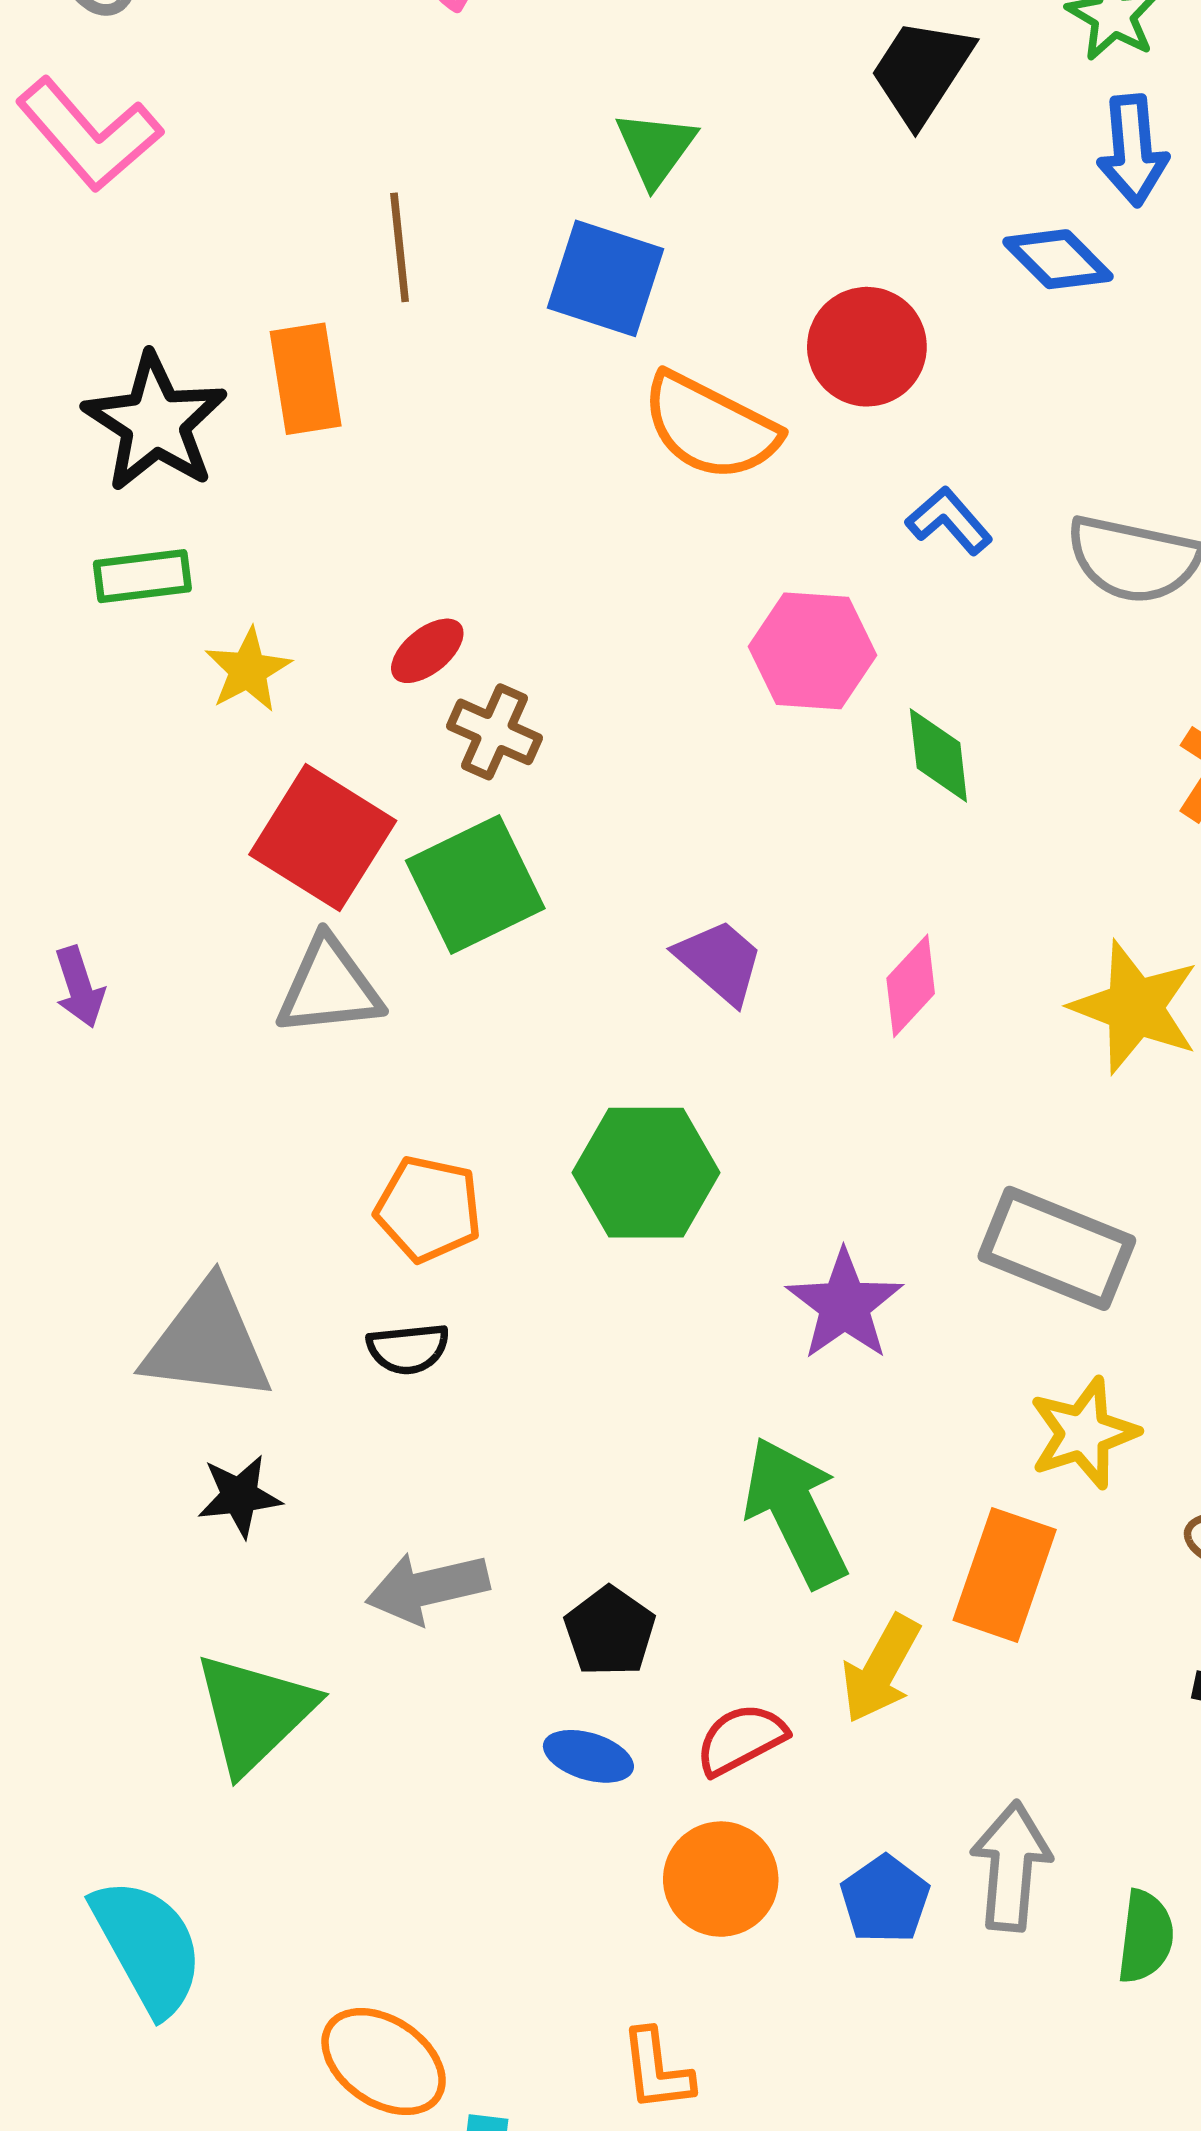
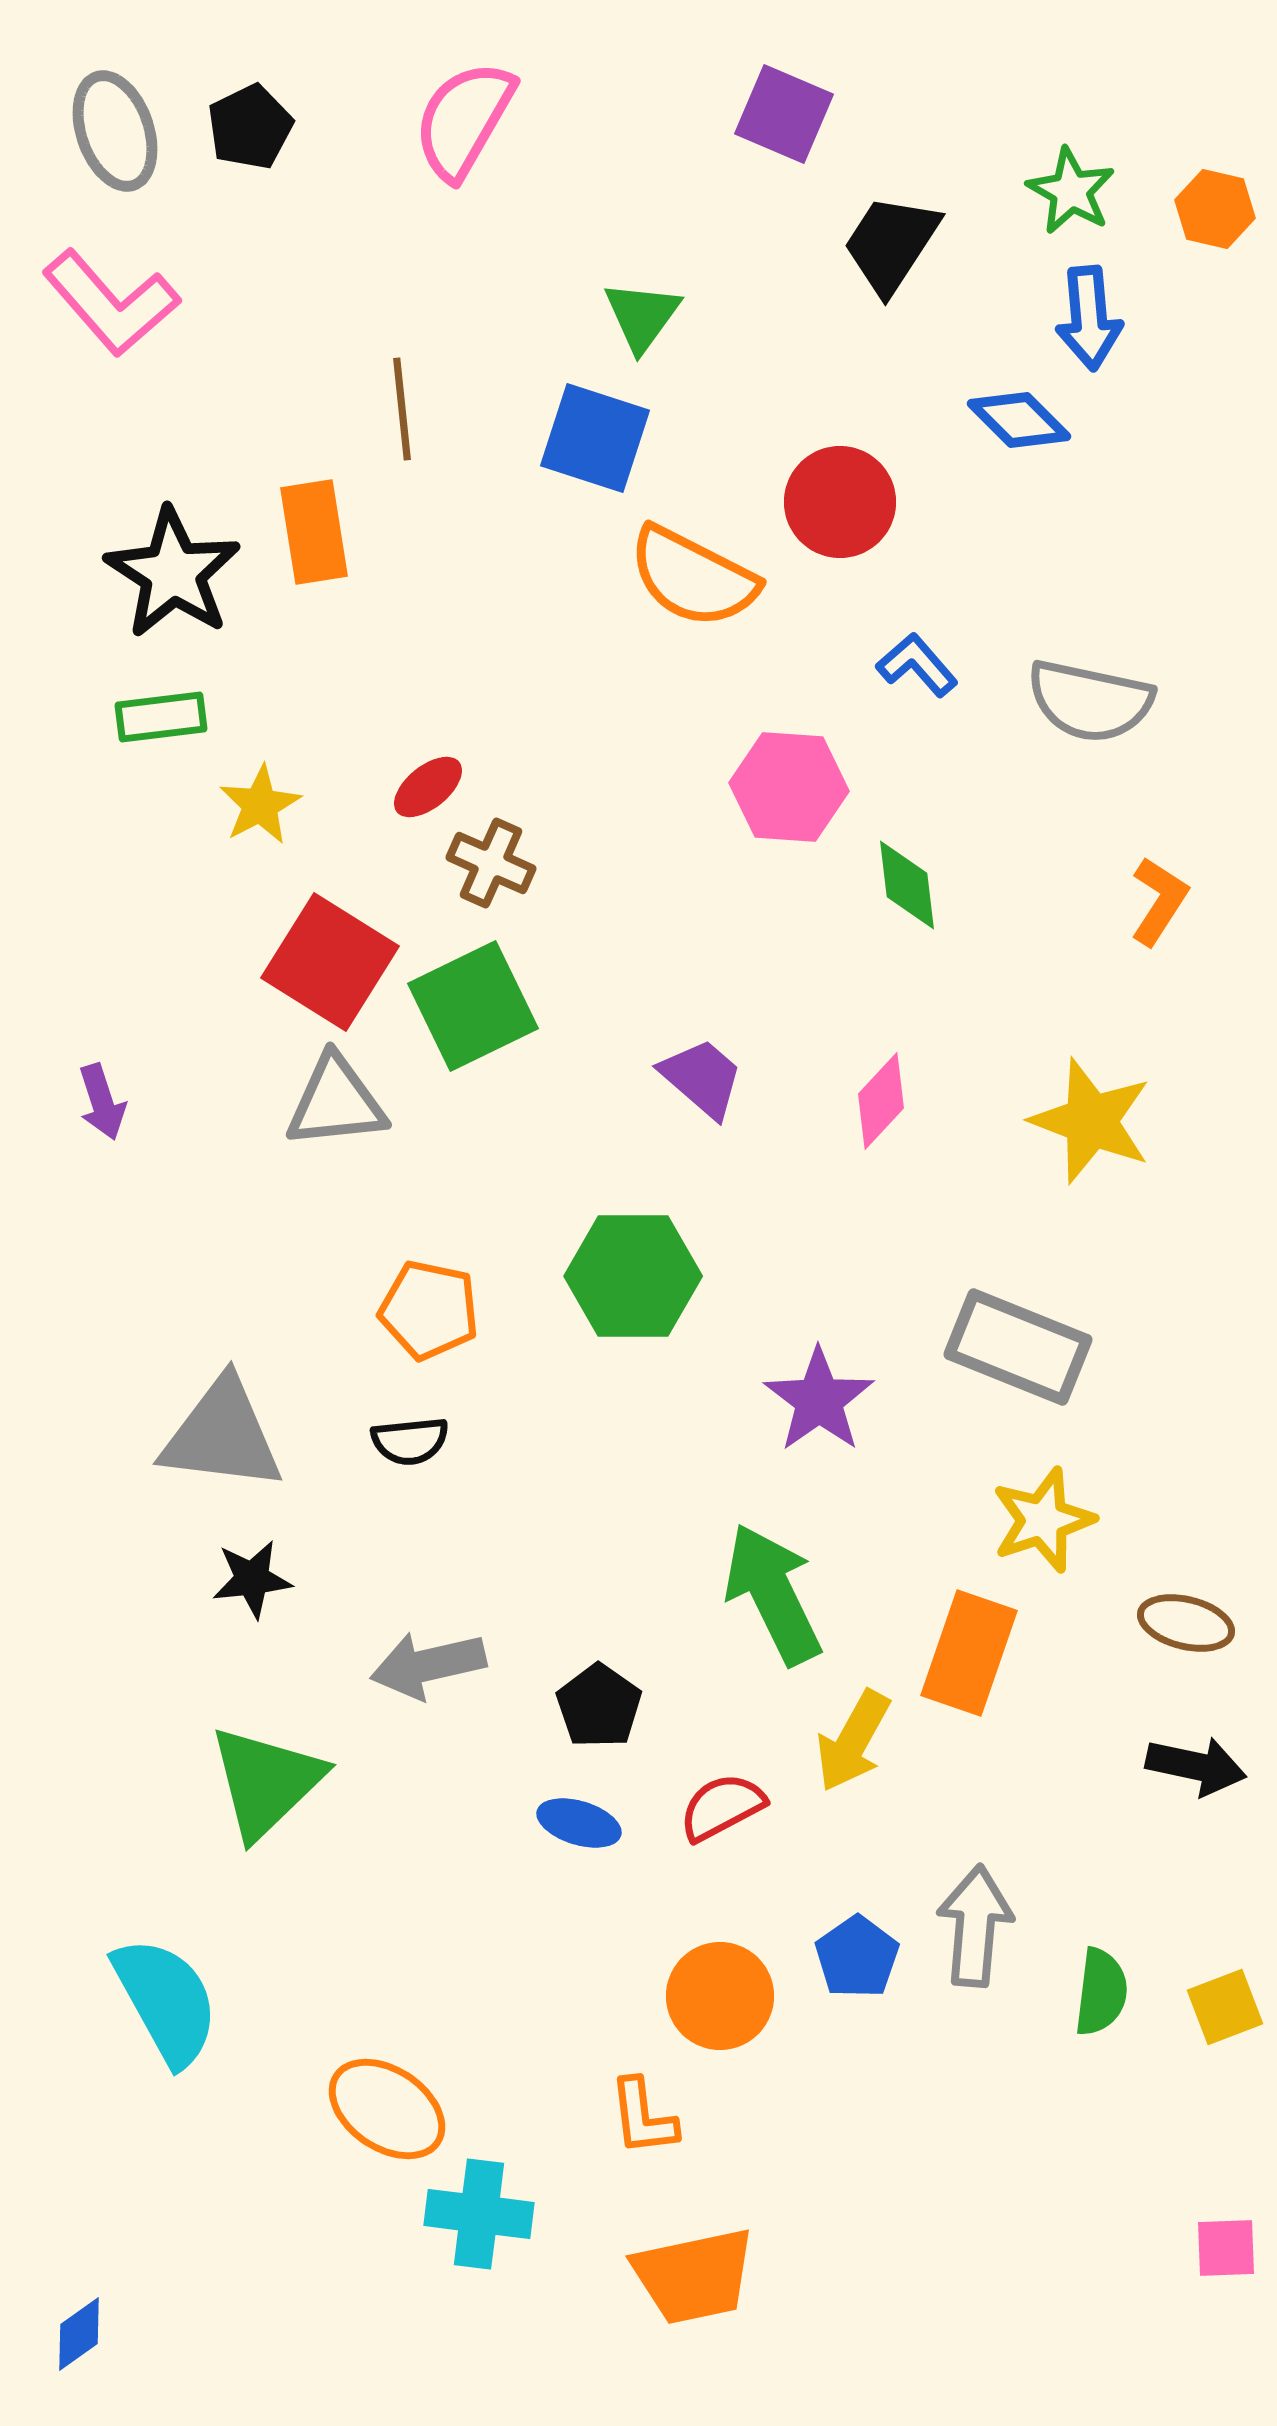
orange circle: (721, 1879) -> (720, 1996), moved

